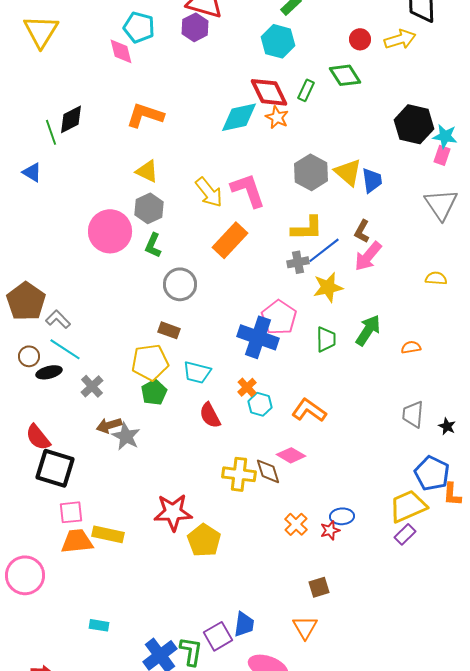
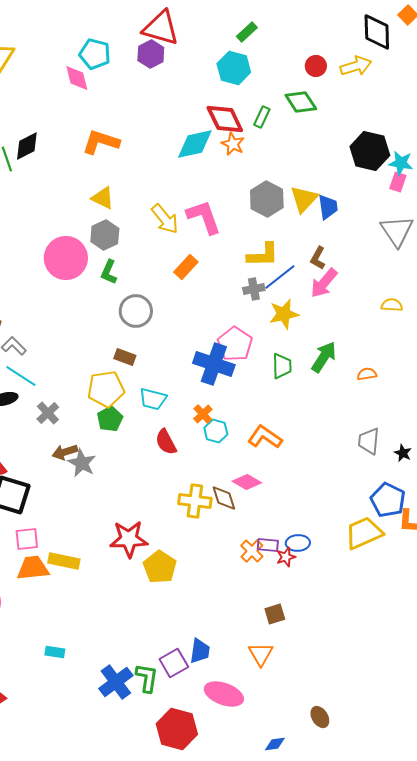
yellow triangle: (348, 172) -> (304, 199), turned 32
orange rectangle: (230, 240) -> (186, 267), size x0.7
purple rectangle: (405, 534) -> (268, 545), moved, turned 50

